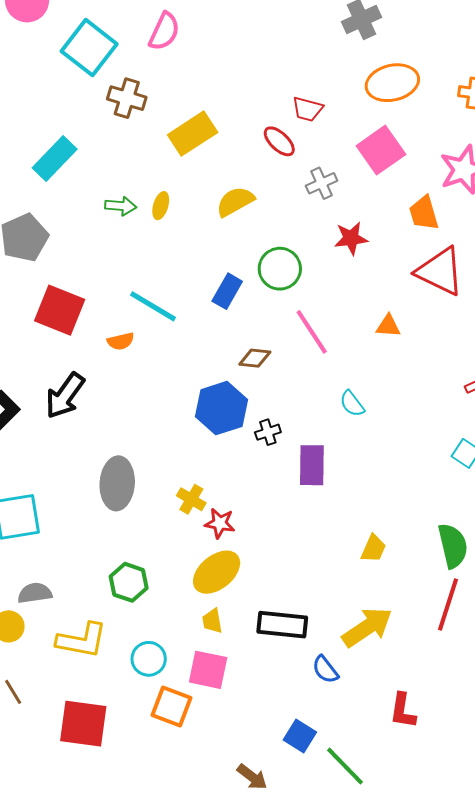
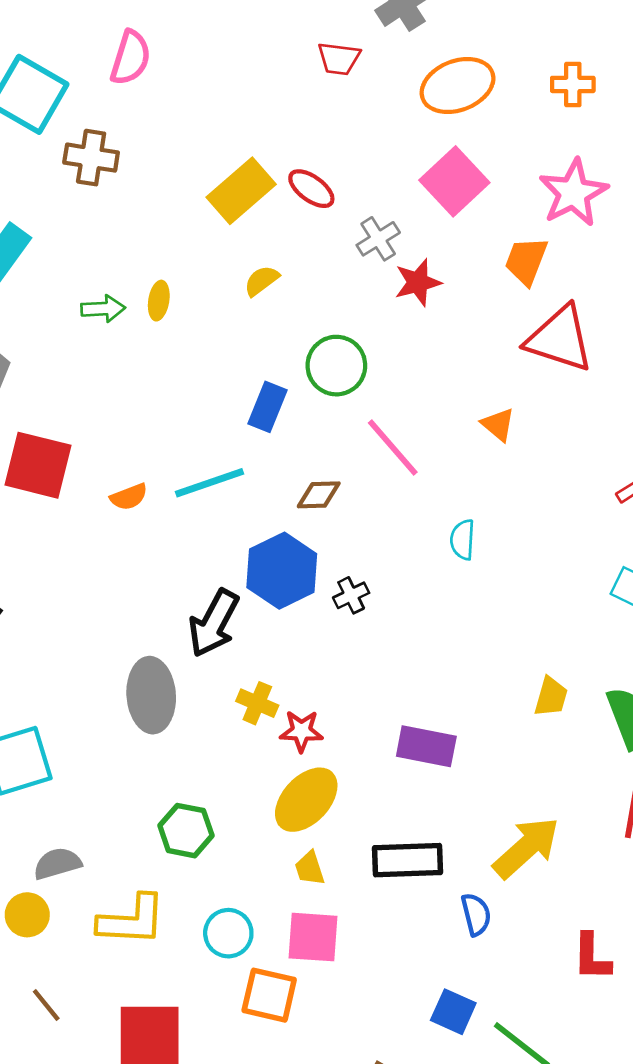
red trapezoid: (307, 109) -> (339, 59), moved
yellow rectangle: (193, 134) -> (241, 191), moved
yellow semicircle: (235, 202) -> (262, 281), size x0.7
orange trapezoid: (424, 213) -> (526, 261), turned 45
red star: (351, 238) -> (418, 282), moved
cyan line: (153, 306) -> (209, 483), moved, turned -42
orange triangle: (388, 326) -> (498, 425), turned 44
black arrow: (65, 396) -> (214, 623), moved
cyan semicircle: (352, 404) -> (463, 540), turned 48
purple rectangle: (312, 465) -> (426, 746), moved, turned -72
yellow trapezoid: (373, 548) -> (551, 697), moved
blue semicircle: (325, 670) -> (476, 914), turned -148

